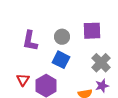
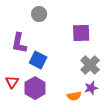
gray circle: (62, 37) -> (39, 14), moved
blue square: (61, 60) -> (38, 60), moved

